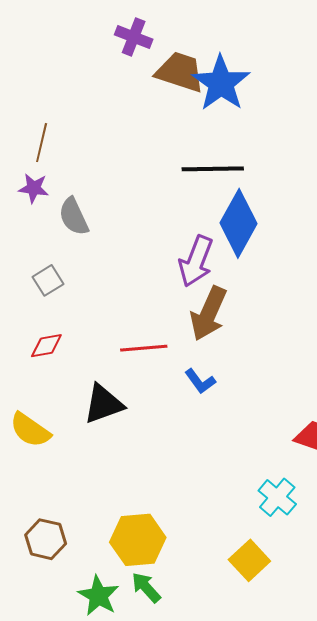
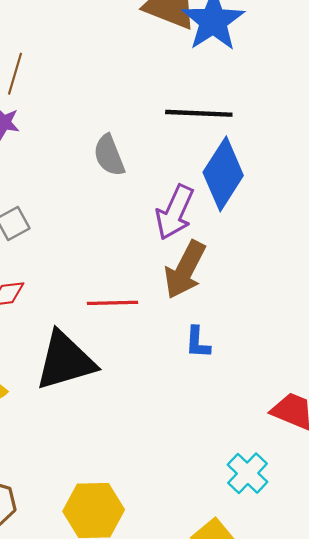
gray semicircle: (74, 216) -> (109, 155), moved
blue L-shape: (200, 381) -> (198, 342), moved, turned 36
black triangle: (103, 404) -> (65, 361), size x1.4

